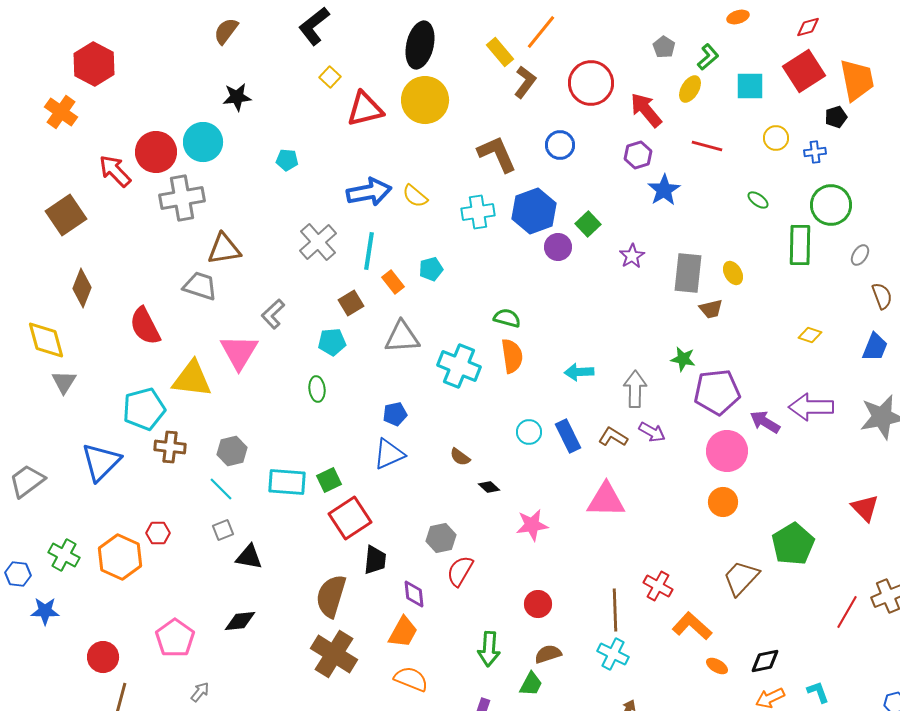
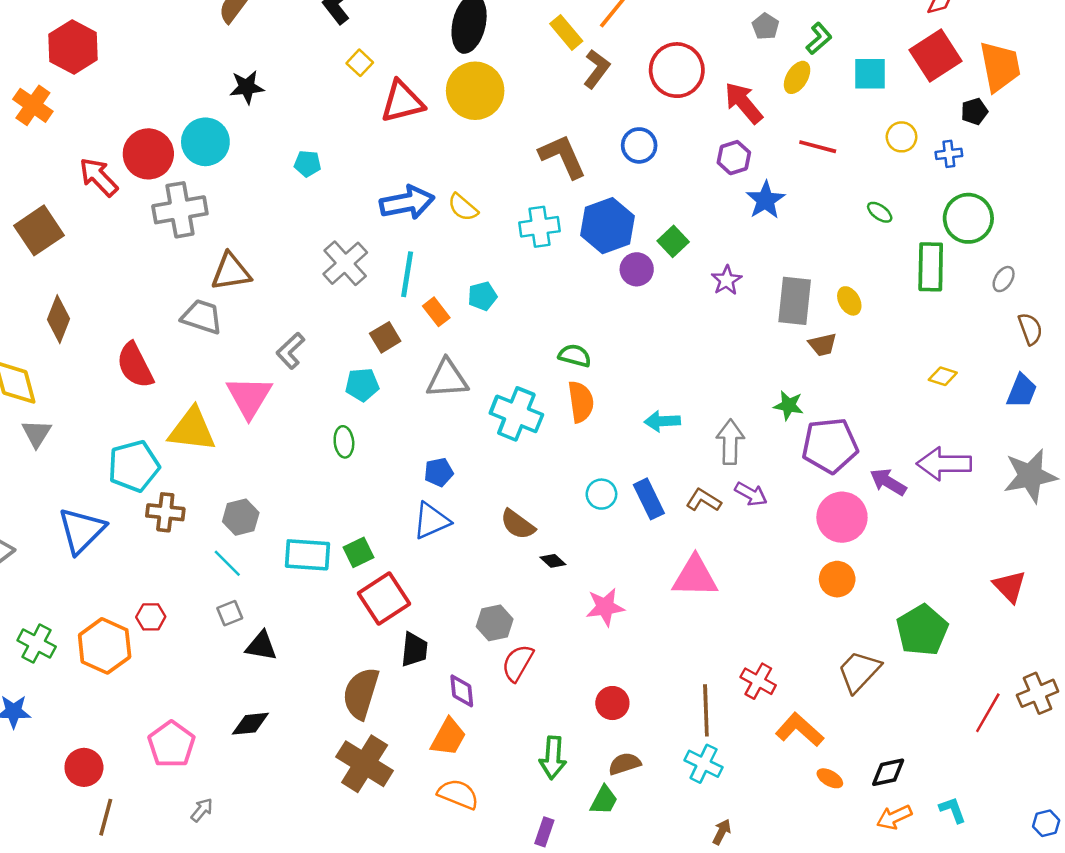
brown semicircle: (460, 457) -> (518, 524), size x1.4

